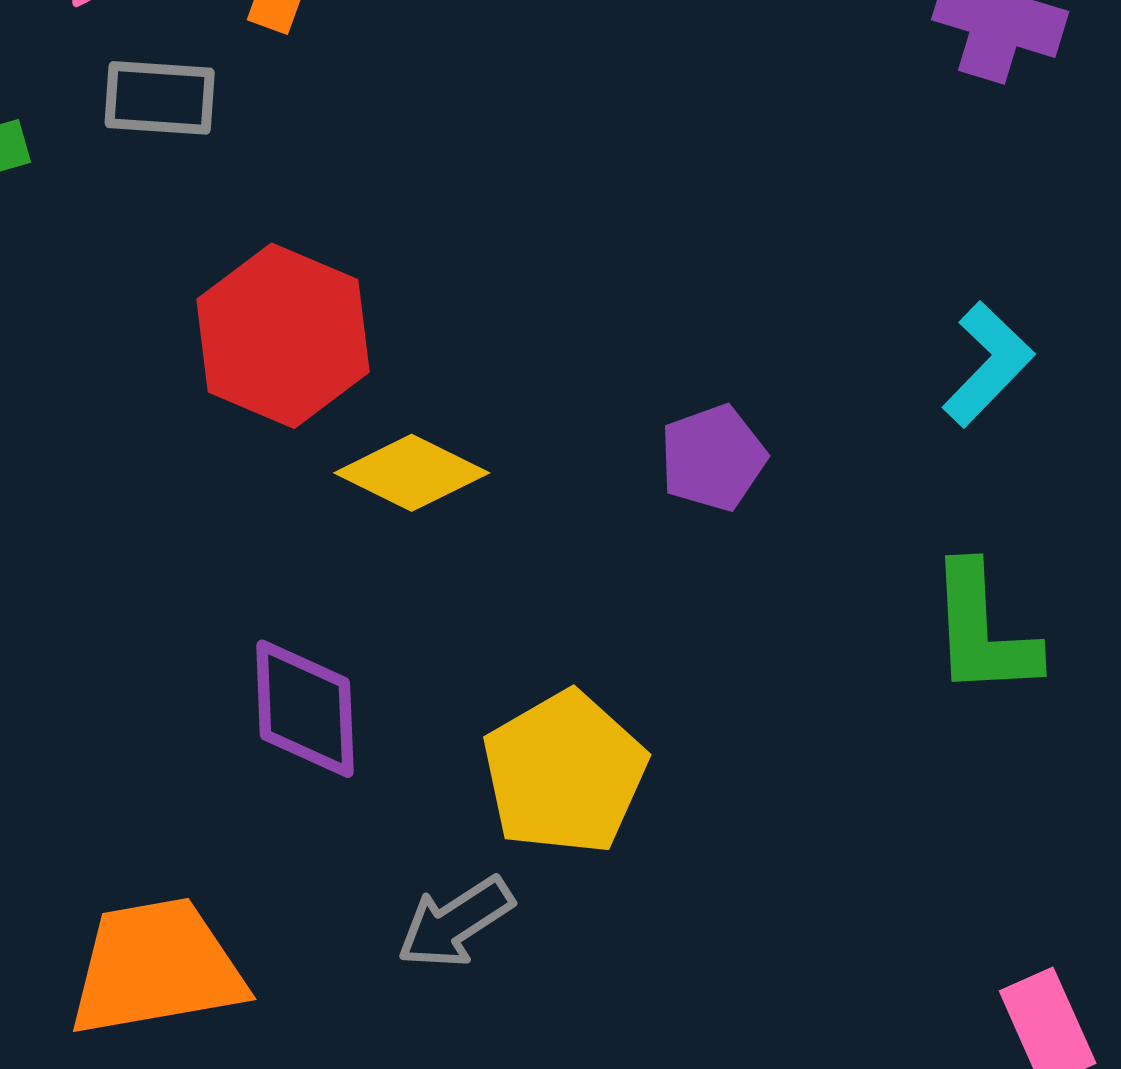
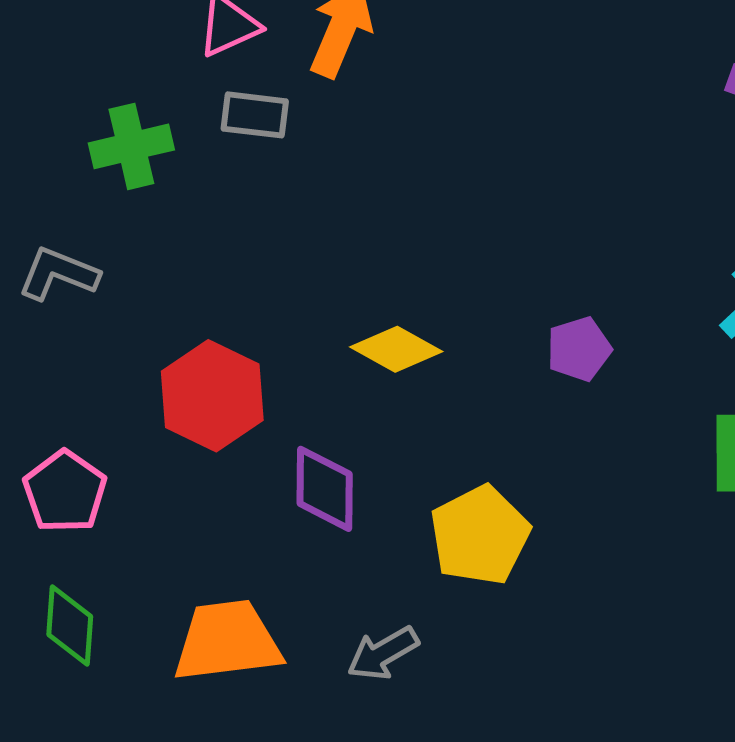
red hexagon: (283, 336) -> (212, 396), moved
gray arrow: (455, 922) -> (383, 653), moved

